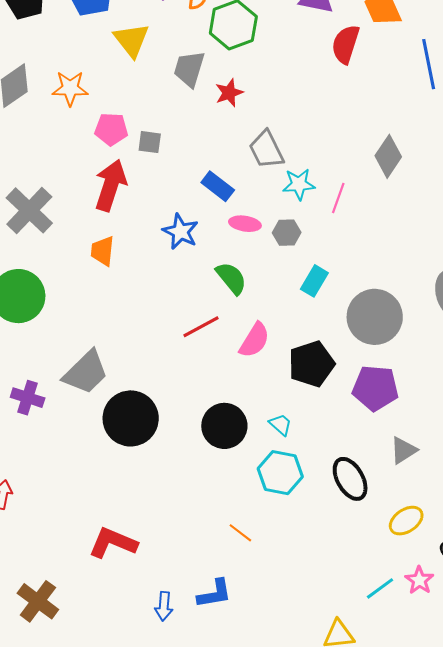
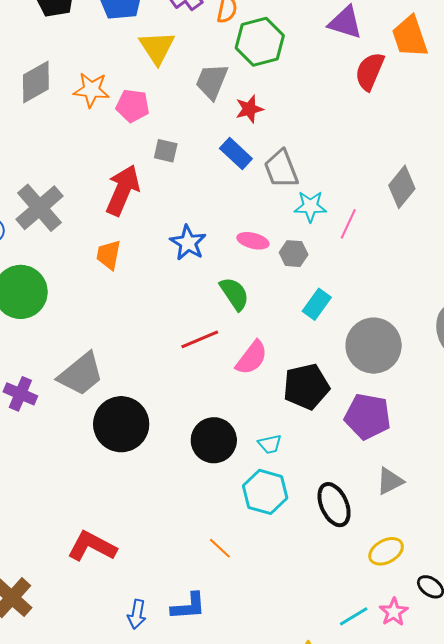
pink pentagon: (111, 129) -> (133, 106), moved
blue rectangle: (218, 186) -> (236, 154), moved
cyan trapezoid: (281, 425) -> (270, 444), turned 120

